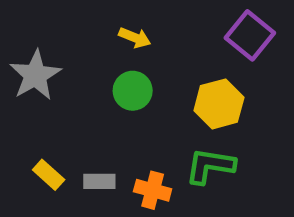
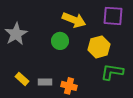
purple square: (250, 35) -> (113, 16), turned -35
yellow arrow: (135, 38) -> (74, 20), moved, size x1.6
green L-shape: (210, 166) -> (112, 72), moved

